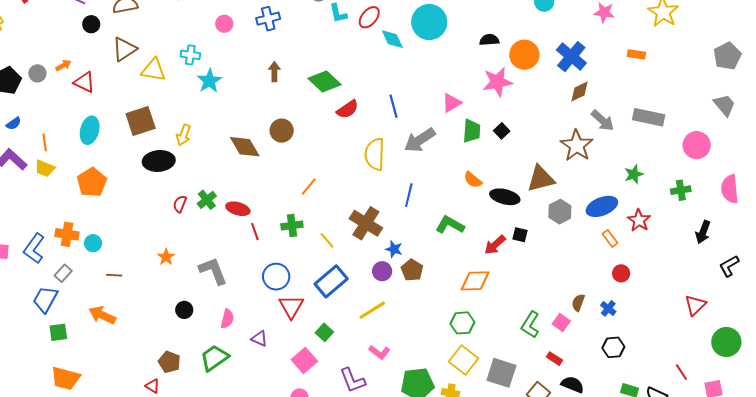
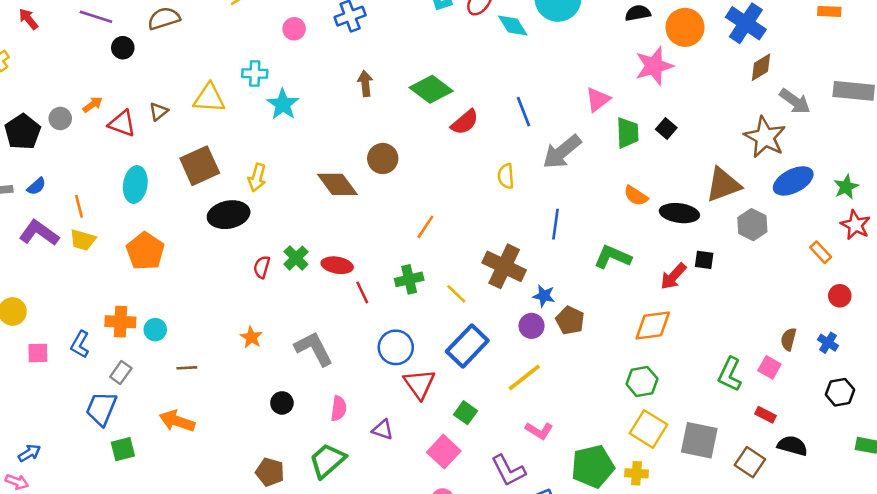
brown triangle: (124, 49) -> (159, 112), moved, size x0.6
yellow semicircle: (375, 154) -> (506, 176), size x0.6
green star: (634, 174) -> (846, 187), moved
blue ellipse: (602, 206) -> (793, 181), moved
blue L-shape: (34, 248) -> (80, 344), size x0.7

